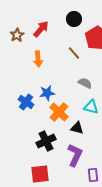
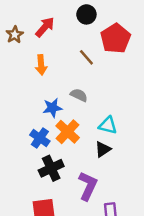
gray semicircle: (85, 83) -> (79, 95), moved
blue cross: (26, 102) -> (40, 138), moved
black triangle: (77, 128) -> (103, 149), moved, turned -48

